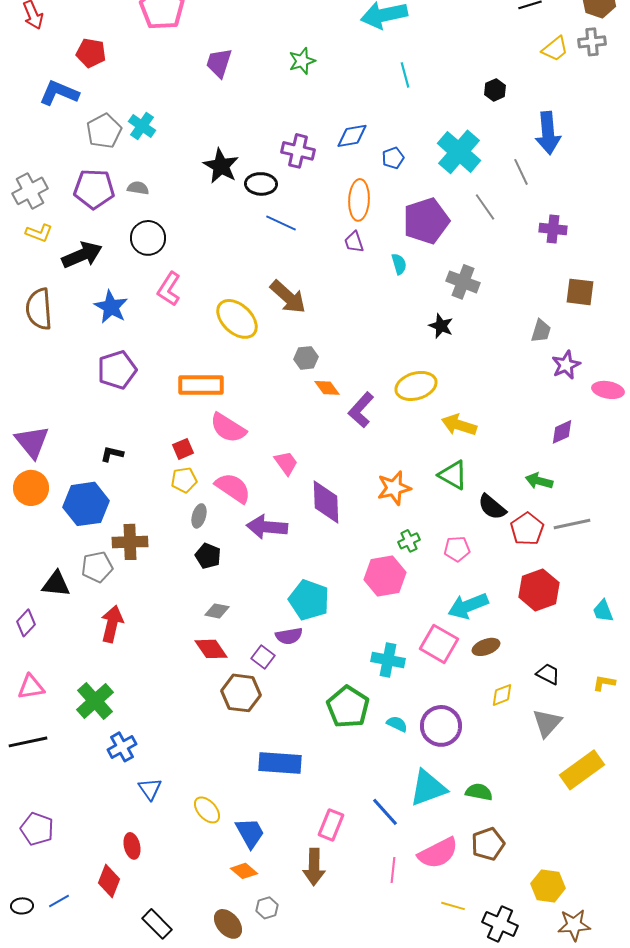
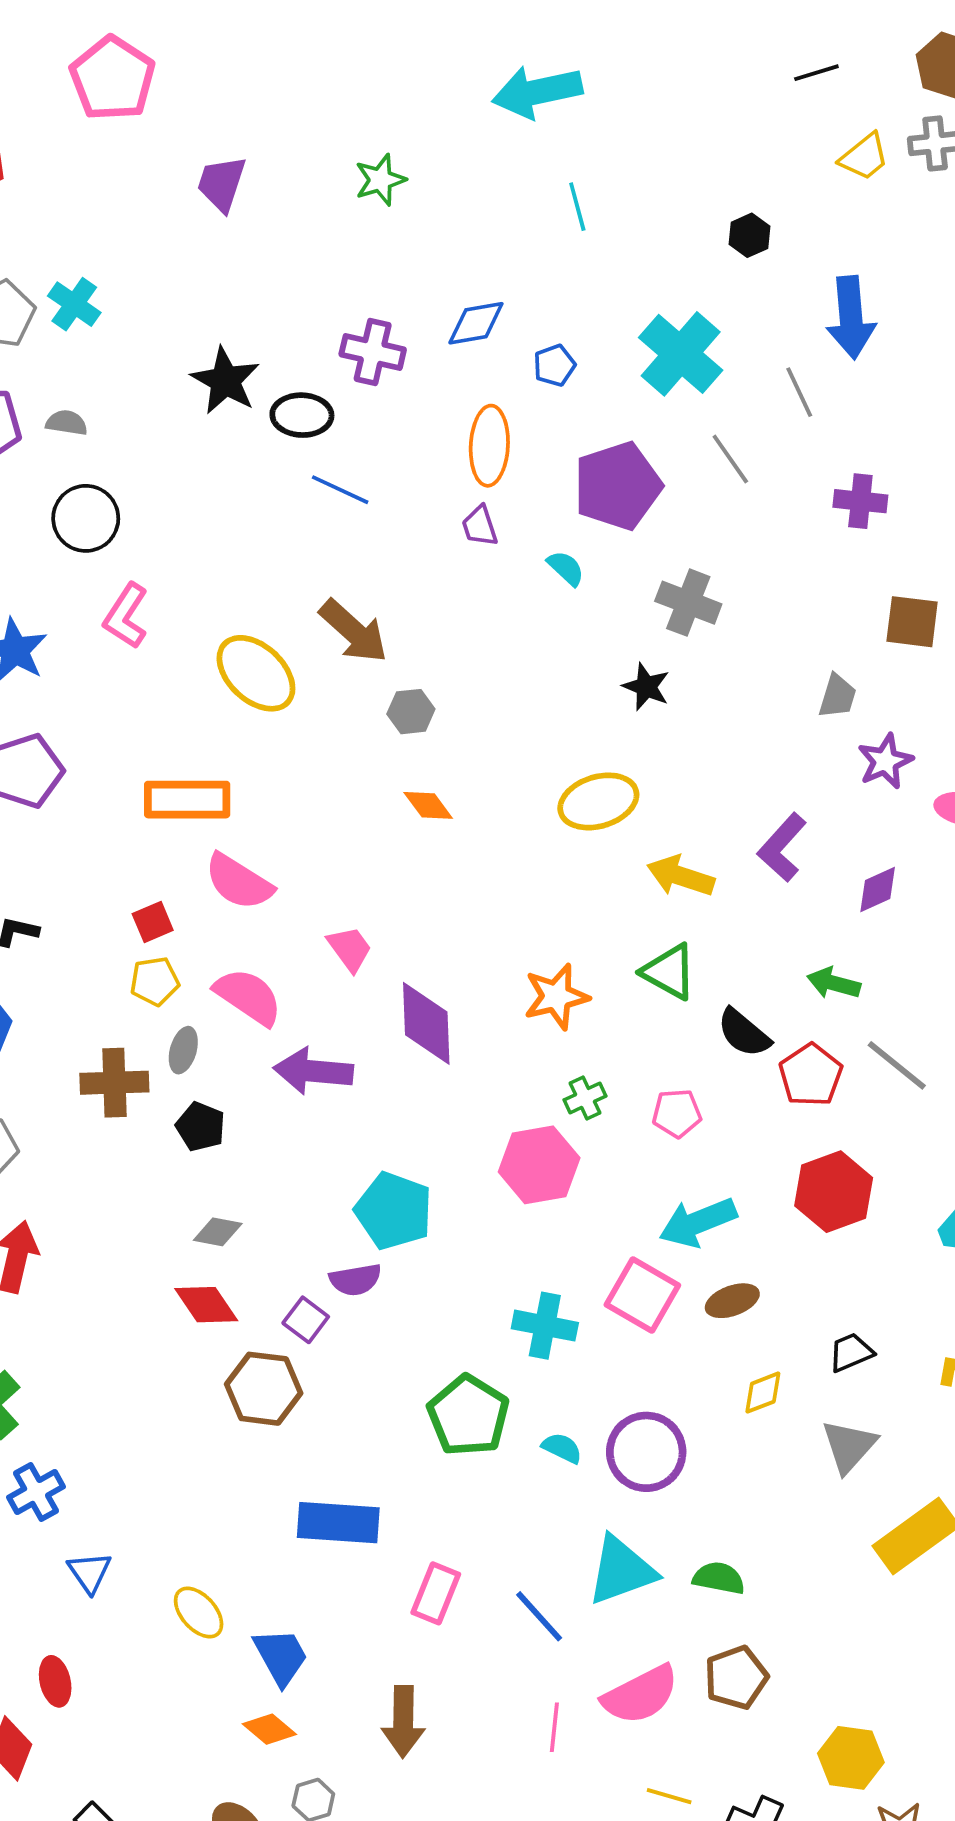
cyan semicircle: (399, 264) -> (566, 568), turned -30
gray hexagon: (306, 358) -> (411, 712), moved
purple L-shape: (361, 410) -> (782, 847), moved
gray line: (572, 524) -> (897, 1065), turned 51
brown cross: (130, 542) -> (114, 1083), moved
black trapezoid: (548, 674) -> (851, 1352), turned -50
pink rectangle: (331, 825) -> (436, 1593), moved

